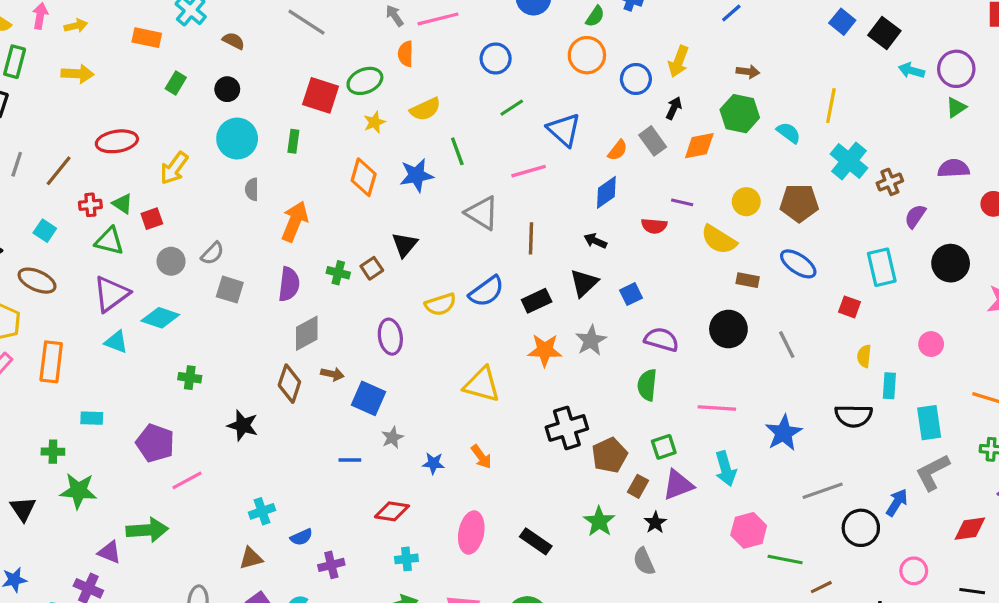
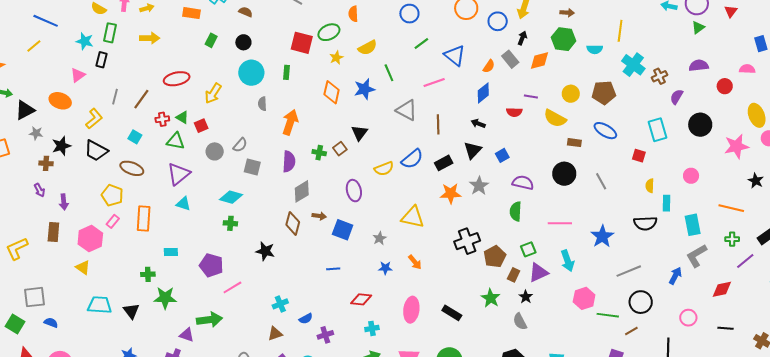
cyan semicircle: (789, 133) -> (595, 49), turned 147
cyan diamond: (160, 318) -> (231, 197), moved
gray star: (392, 438) -> (380, 238), moved
black circle: (861, 528) -> (641, 302), moved

